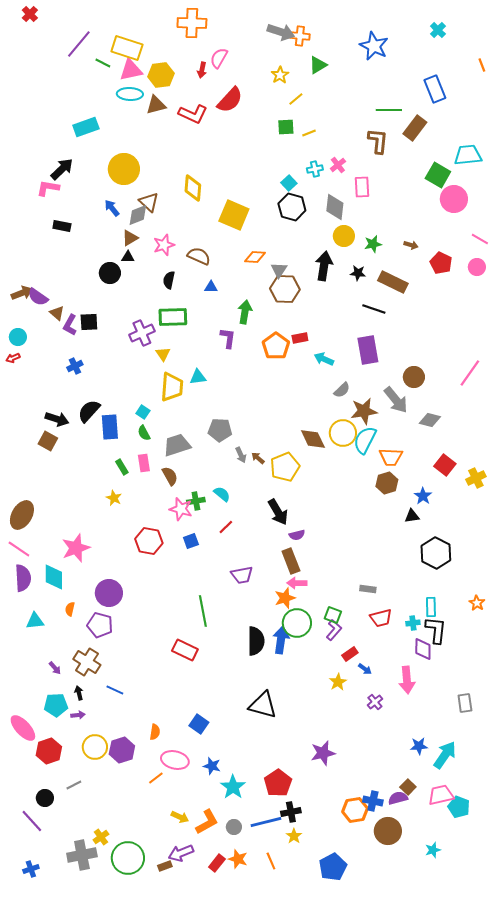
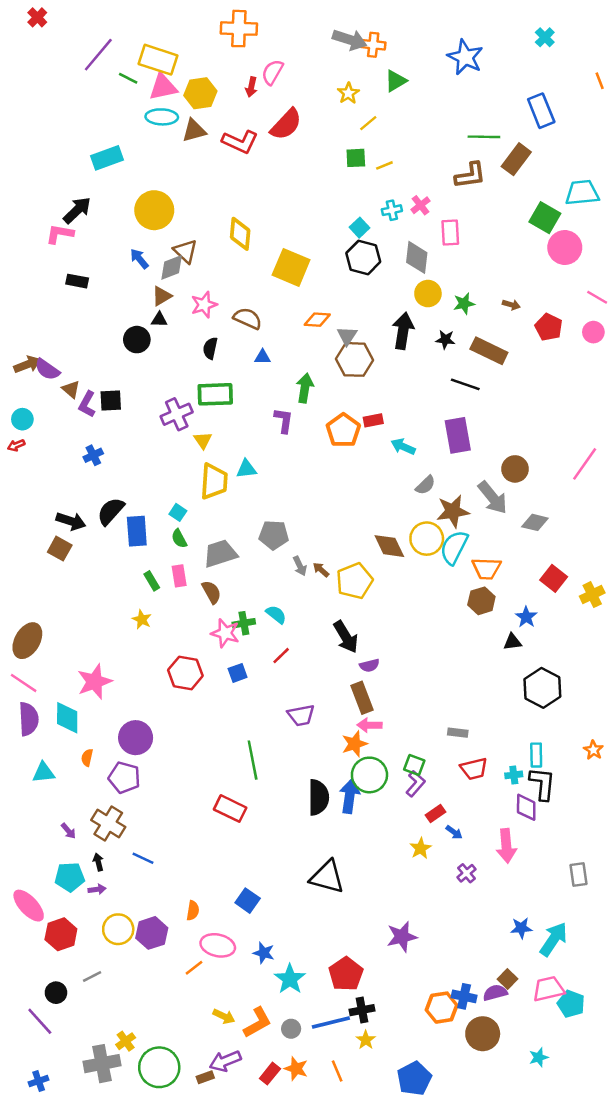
brown L-shape: (378, 141) -> (470, 175), turned 76

